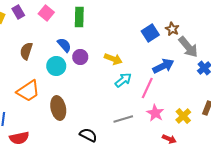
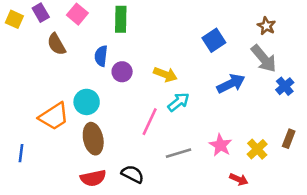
brown star: (172, 29) -> (266, 26), moved
blue semicircle: (64, 45) -> (101, 56), turned -133
brown semicircle: (26, 51) -> (56, 44), moved, turned -48
cyan circle: (56, 66) -> (87, 102), moved
pink line: (147, 88) -> (150, 122), moved
red semicircle: (19, 138) -> (93, 178), moved

